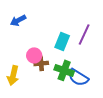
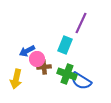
blue arrow: (18, 20) -> (27, 51), moved
purple line: (84, 34) -> (81, 23), moved

